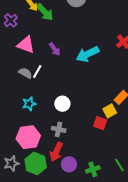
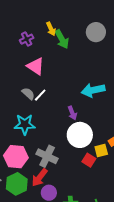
purple arrow: (55, 49) -> (72, 113), moved
cyan star: (29, 104) -> (25, 124), size x1.5
white circle: (62, 104) -> (80, 135), moved, size x1.6
gray cross: (59, 129) -> (47, 156), size x1.5

